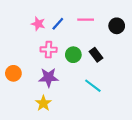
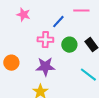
pink star: (38, 24) -> (23, 15), moved
blue line: (58, 24) -> (58, 22), moved

